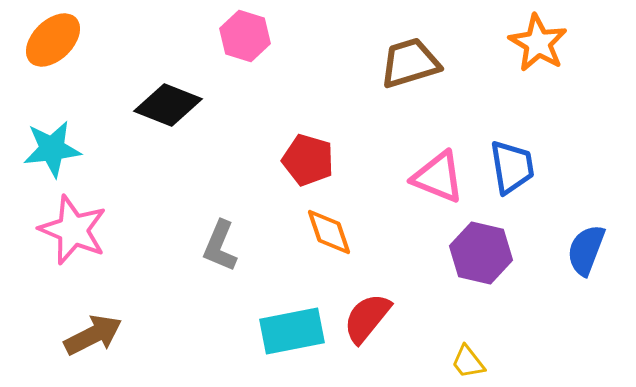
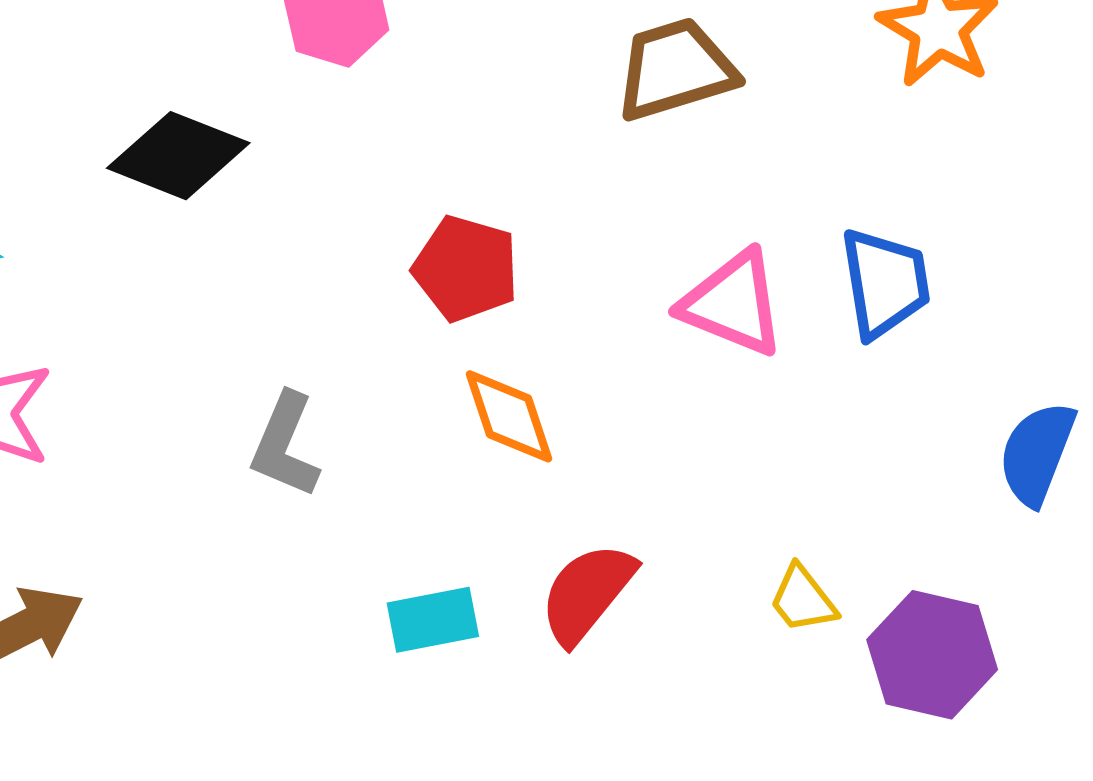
purple hexagon: (481, 253) -> (932, 655), moved
cyan rectangle: (292, 331) -> (433, 620), size x0.7
yellow trapezoid: (468, 362) -> (803, 599), moved

